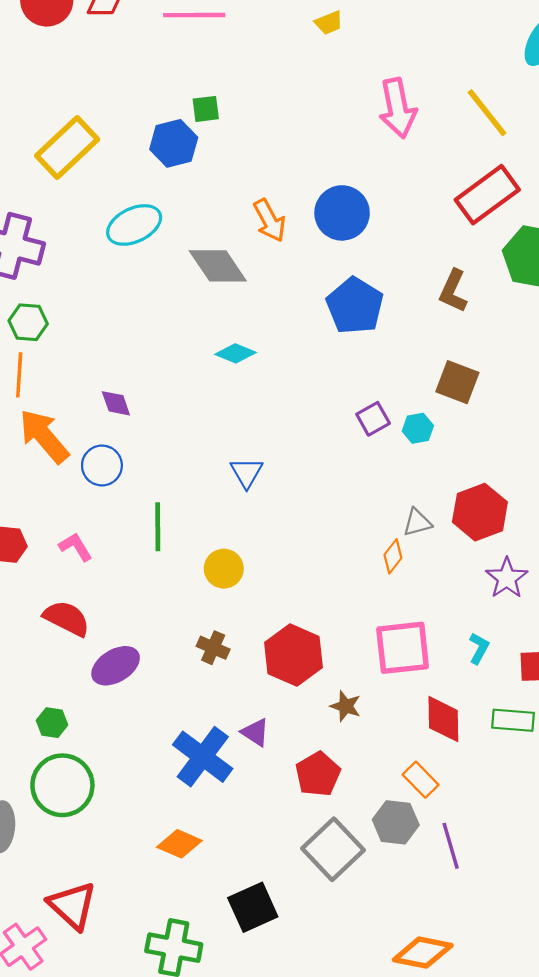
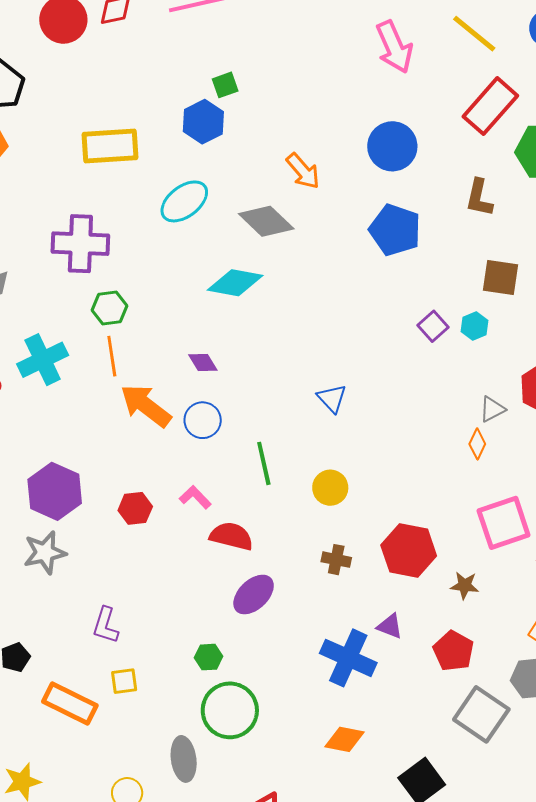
yellow rectangle: (67, 148) -> (110, 146), turned 52
blue circle: (342, 213) -> (392, 146), moved
cyan diamond: (235, 353) -> (235, 283), moved, size x1.5
red semicircle: (67, 618) -> (231, 536), moved

